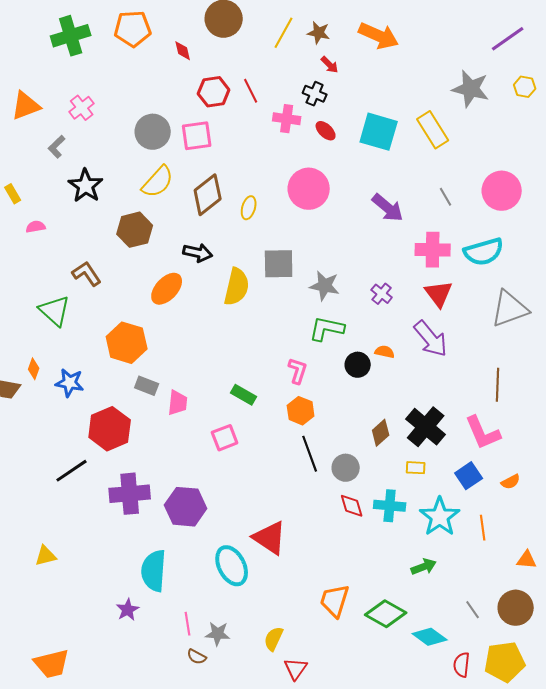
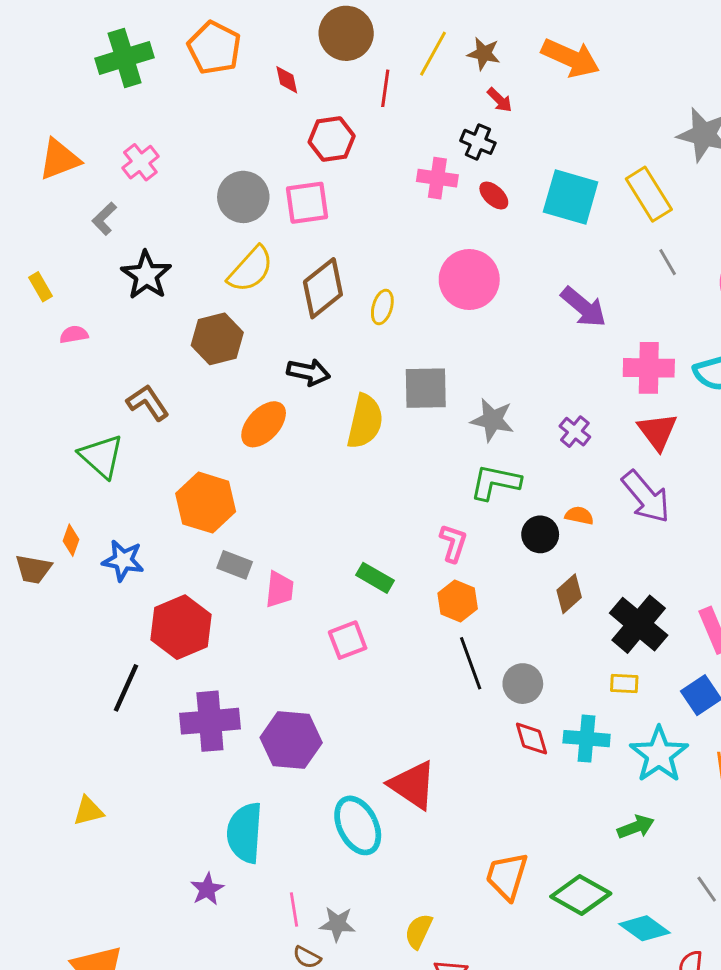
orange pentagon: (133, 29) -> (214, 48), turned 30
red line: (251, 91) -> (385, 88), moved, turned 35
gray line: (446, 197) -> (668, 262), moved
brown diamond: (381, 433) -> (569, 594), moved
black line: (72, 471) -> (126, 688), turned -32

